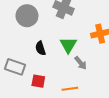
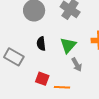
red square: (38, 81) -> (42, 79), moved

